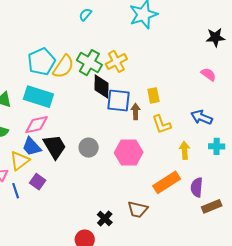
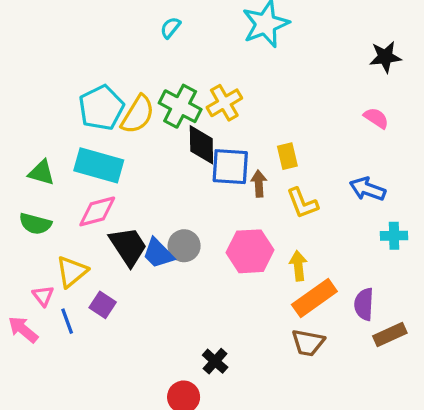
blue trapezoid: (32, 147) -> (158, 253), moved
yellow arrow: (185, 150) -> (298, 266), moved
brown trapezoid: (138, 209) -> (308, 343), moved

